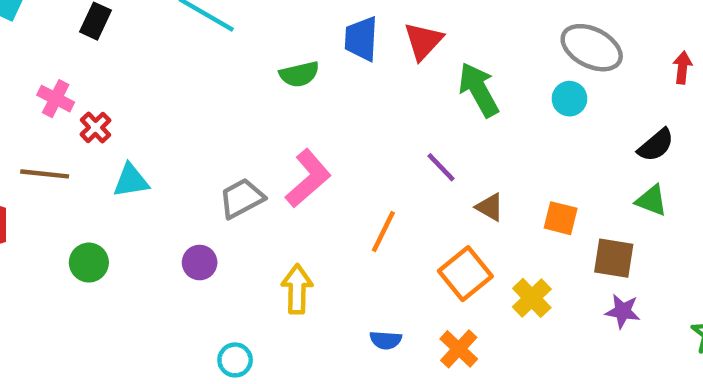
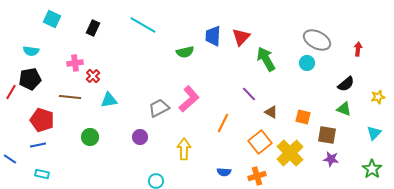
pink cross: (56, 99) -> (75, 63), turned -35
yellow cross: (532, 298) -> (290, 153), size x1.5
orange cross: (459, 349) -> (257, 176), turned 30

